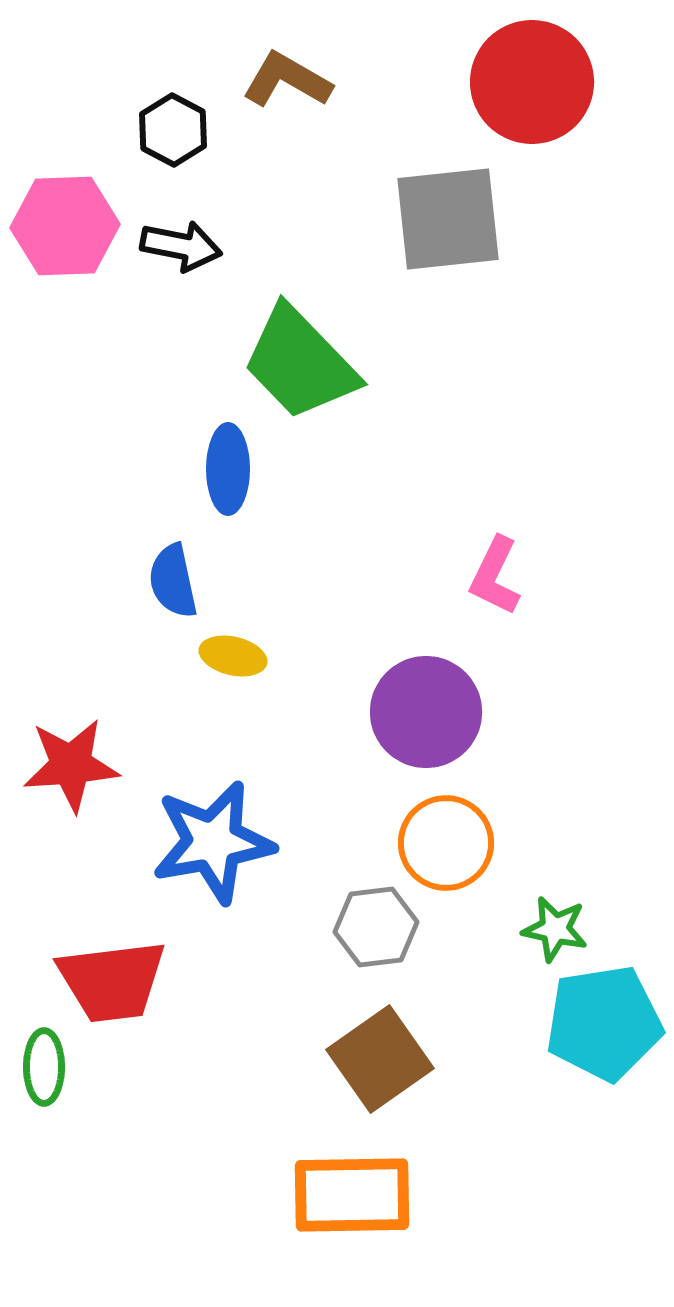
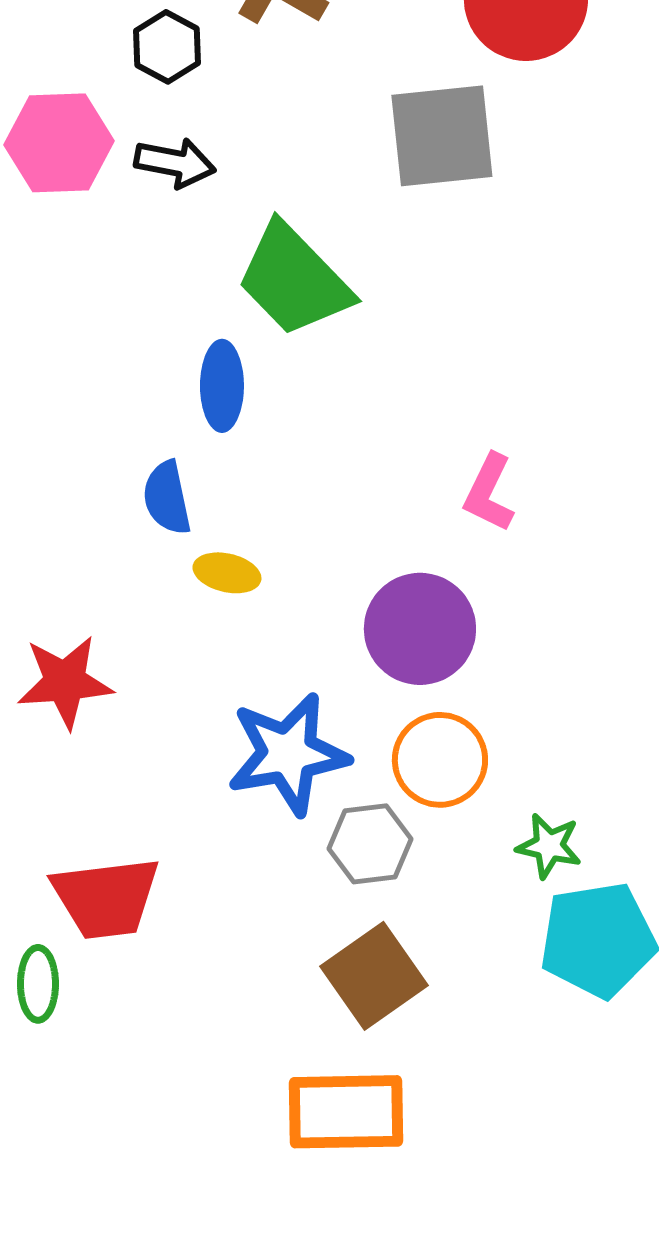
blue star: (213, 842) -> (288, 754), moved

